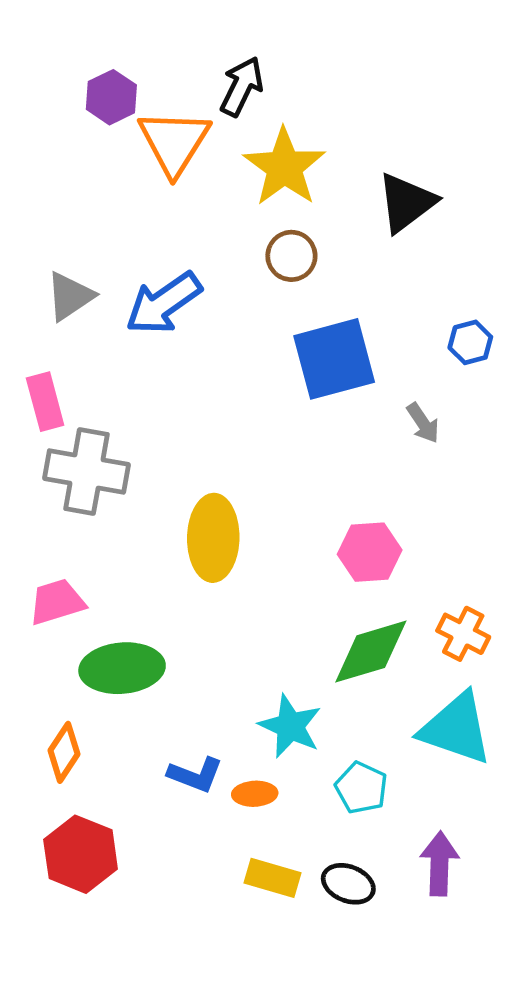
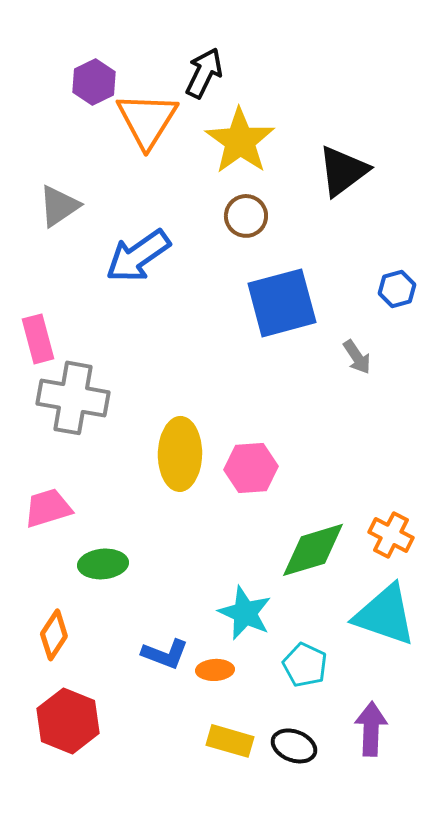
gray triangle: (70, 296) -> (59, 206), moved
pink hexagon: (370, 552) -> (251, 468), moved
green ellipse: (122, 668) -> (103, 564), size x0.7

